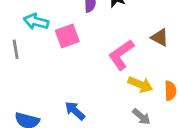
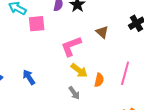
brown triangle: (160, 37) -> (102, 32), moved

